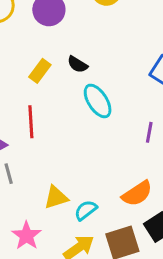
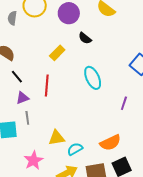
black semicircle: (77, 64) -> (85, 38), moved

